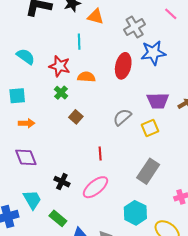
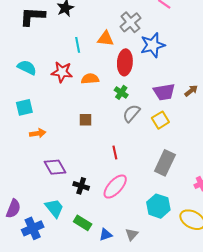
orange triangle: (96, 17) -> (106, 39), moved
green cross: (61, 93) -> (121, 92), moved
brown square: (76, 117) -> (85, 120), turned -32
purple diamond: (26, 157) -> (55, 167), moved

